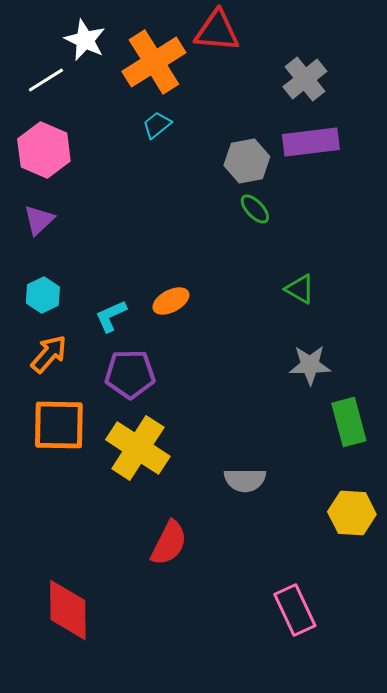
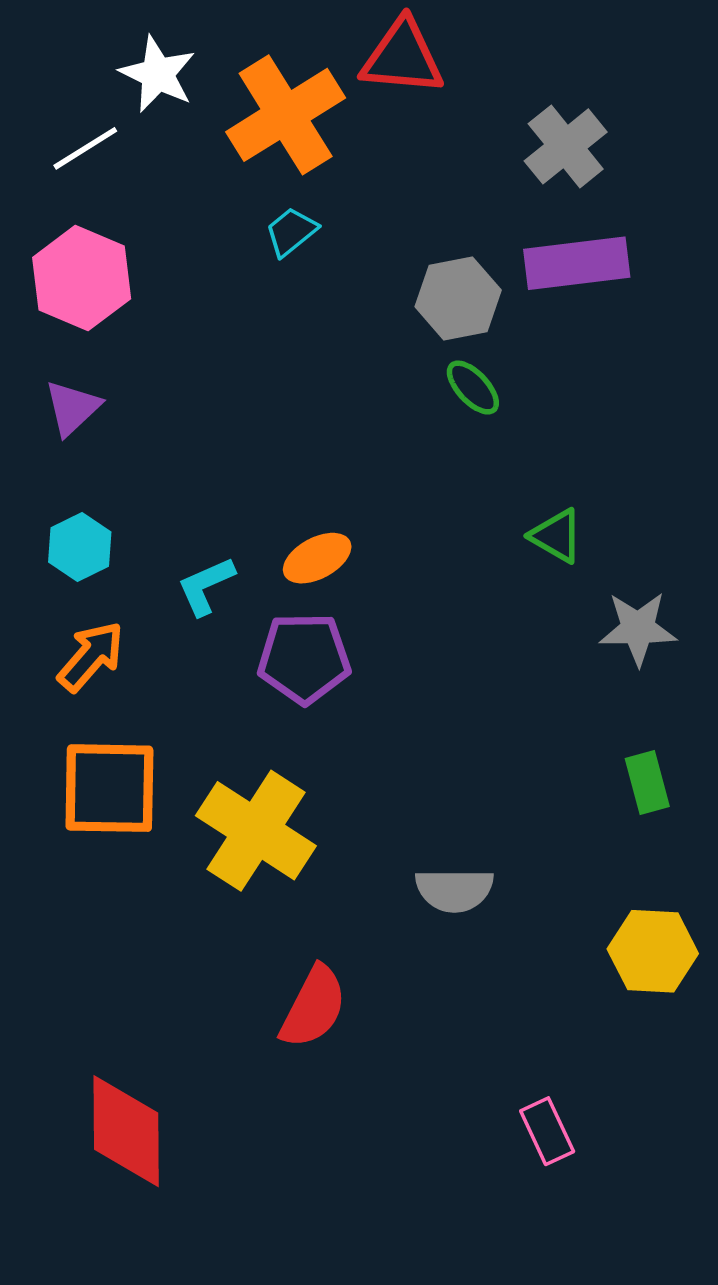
gray star: (310, 365) -> (638, 629), moved
purple pentagon: (130, 374) -> (304, 658), moved
green rectangle: (349, 422) -> (647, 783), size x0.7
pink rectangle: (295, 610) -> (547, 1131), size x0.7

